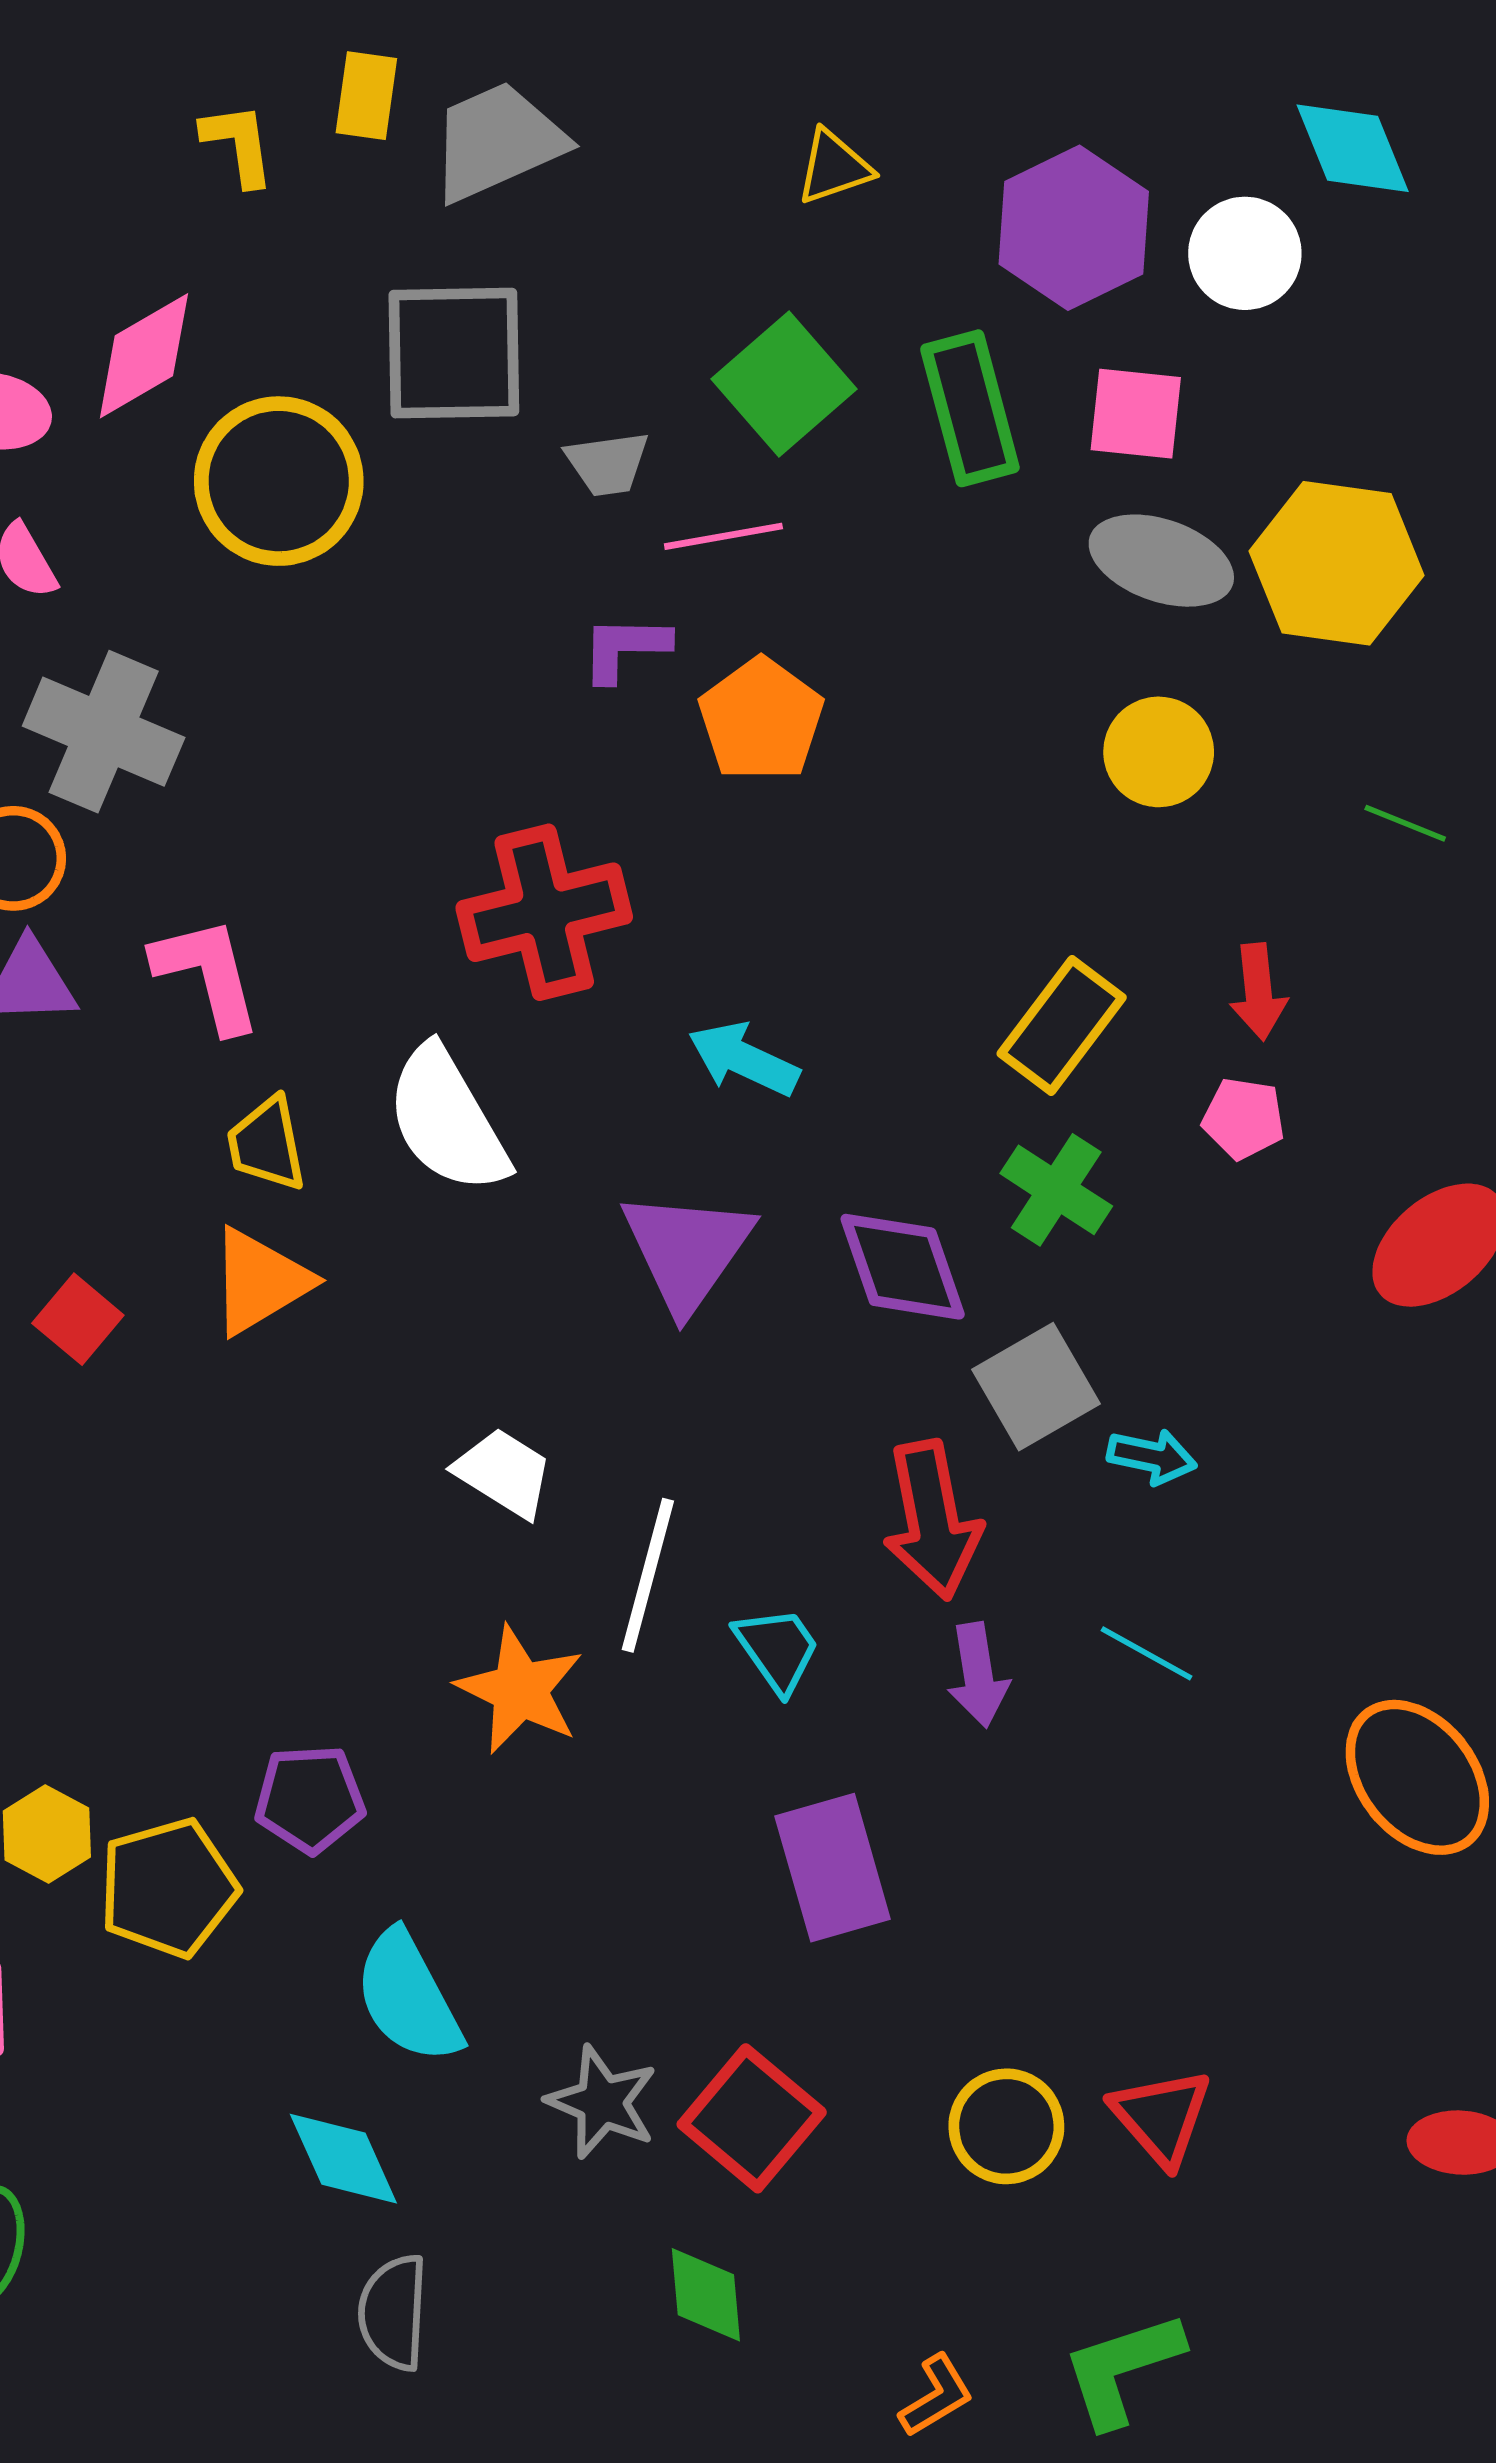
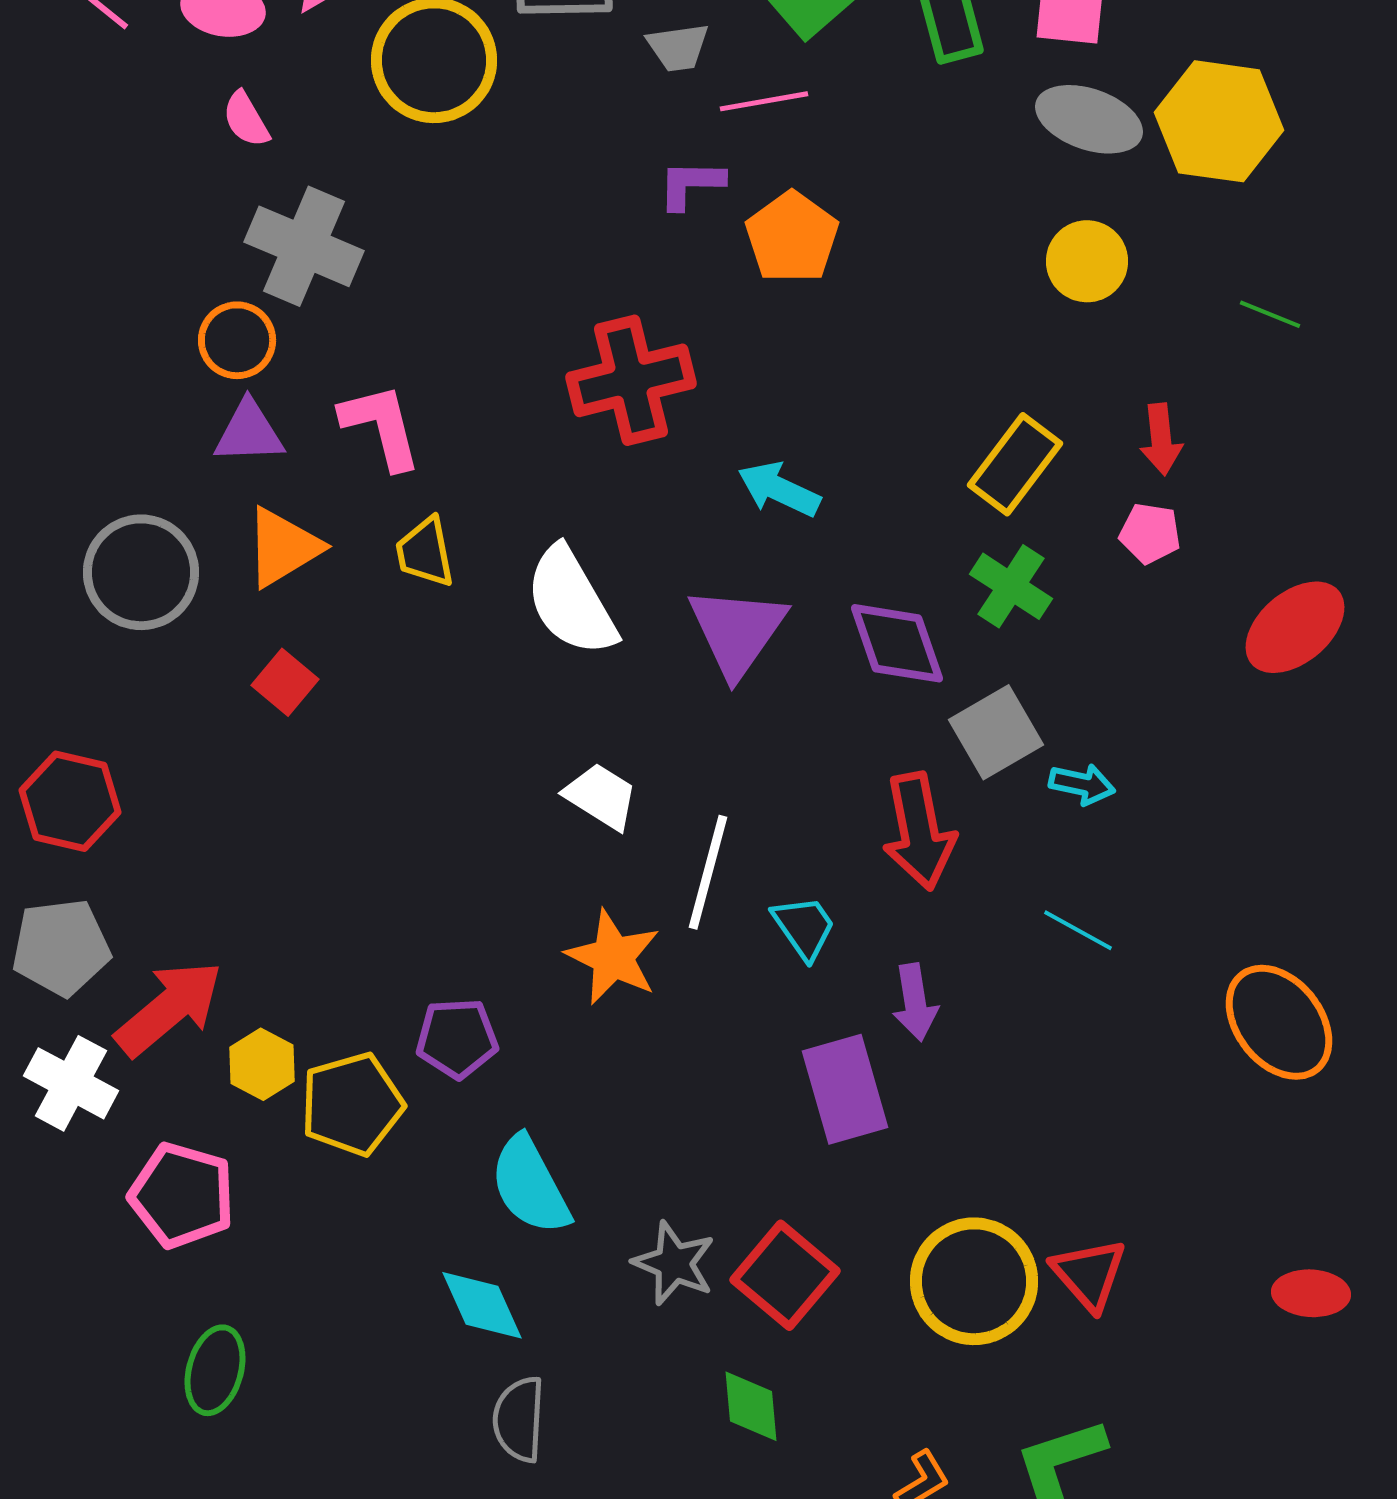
white semicircle: (447, 1120) -> (571, 601), moved
orange triangle: (260, 1281) -> (283, 547), moved
purple arrow: (978, 1675) -> (915, 1002), moved
yellow circle: (1006, 2126) -> (974, 1281), size x1.5

